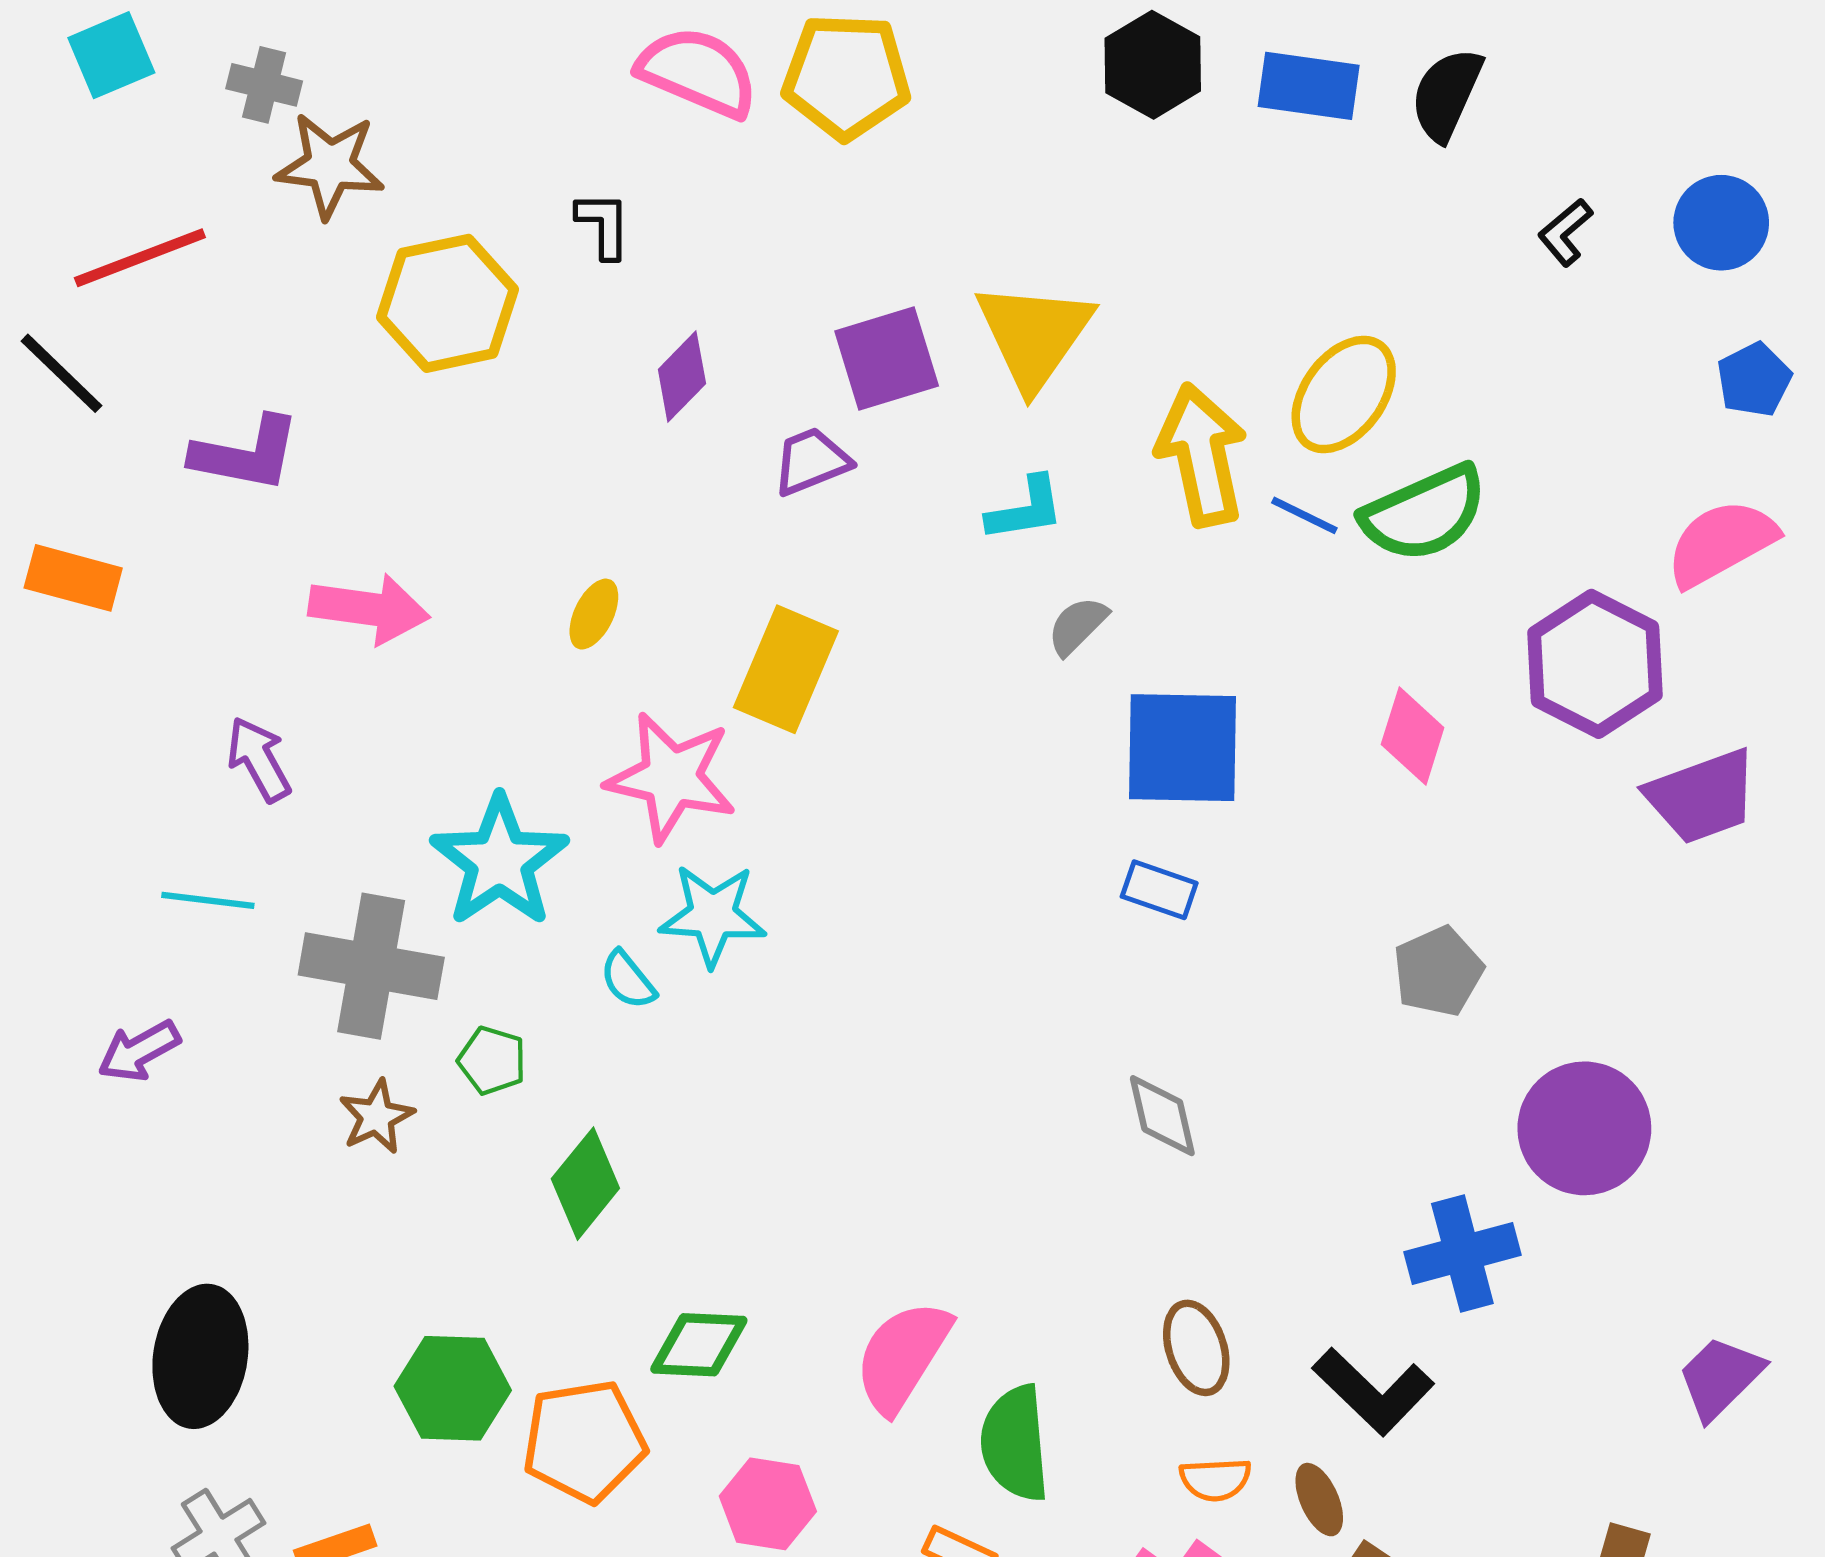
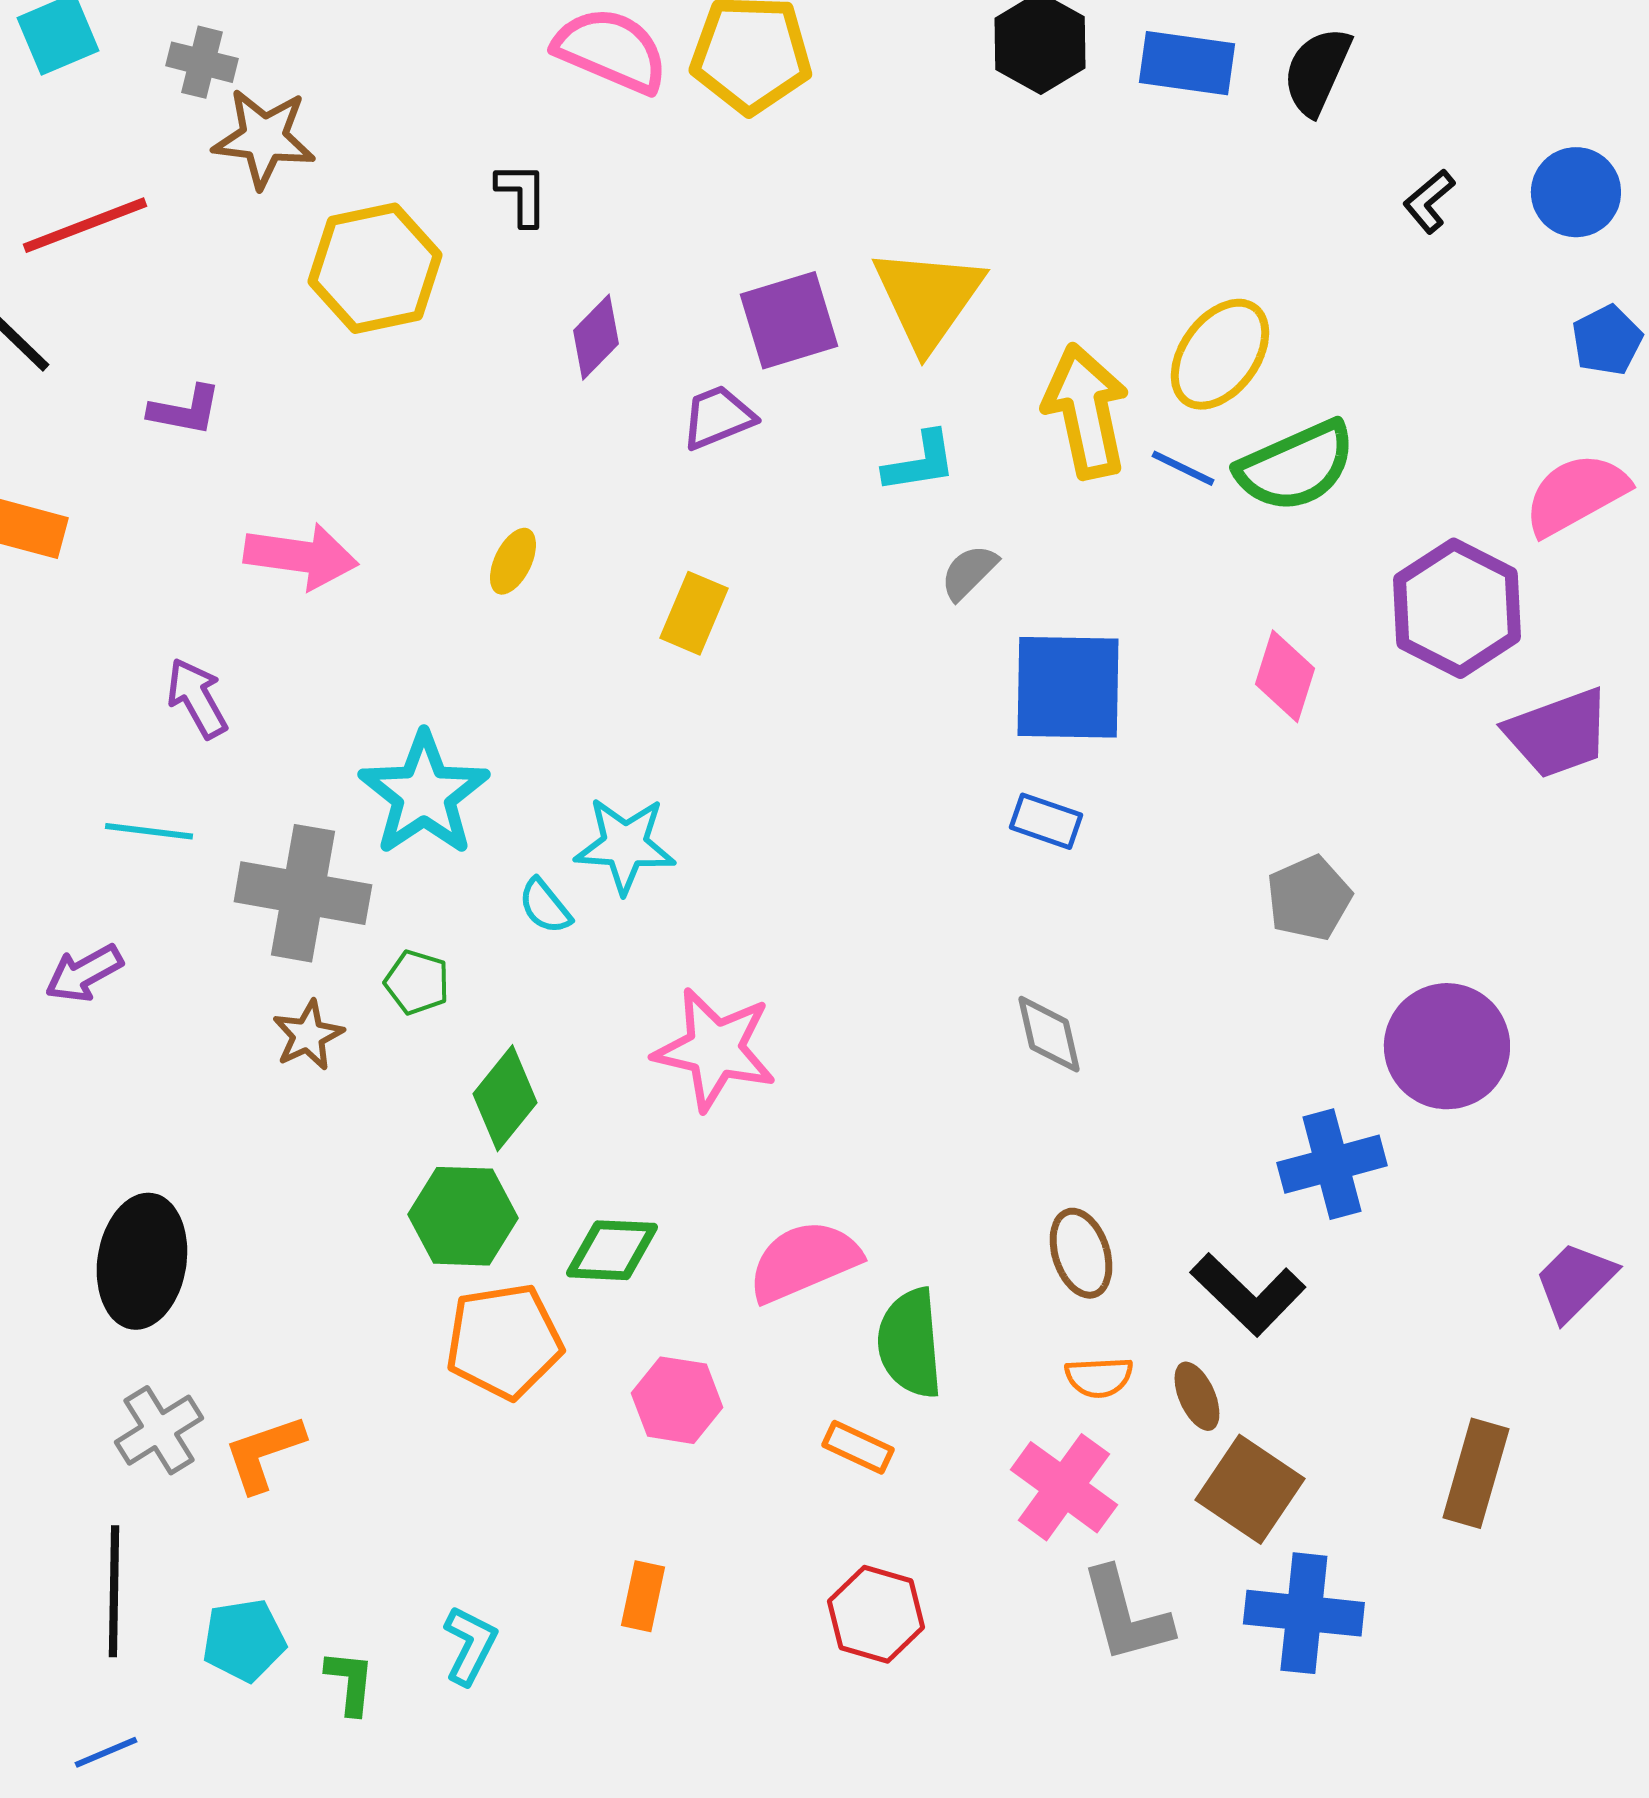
purple L-shape: (246, 454) -> (185, 410), size x0.7
yellow rectangle: (786, 669) -> (694, 613), size x0.7
pink star: (671, 777) -> (715, 1049), moved
pink semicircle: (902, 1356) -> (804, 1261), turned 35
green hexagon: (453, 1388) -> (463, 1216), moved

